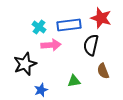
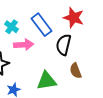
blue rectangle: (69, 25) -> (42, 25), turned 60
green triangle: (74, 81) -> (47, 81), size x1.5

